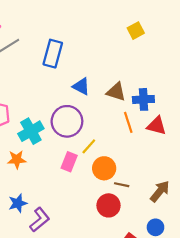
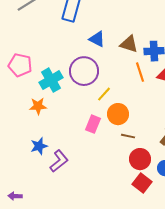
pink rectangle: (69, 162) -> (93, 124), moved
brown line: (122, 185) -> (128, 136), moved
red circle: (109, 205) -> (140, 159), moved

